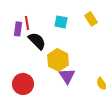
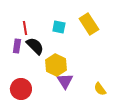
yellow rectangle: (91, 19) -> (89, 24), size x1.5
purple rectangle: (18, 29) -> (17, 46), moved

